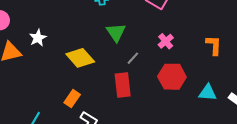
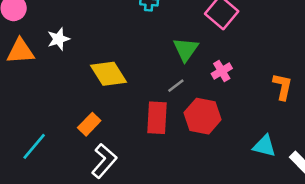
green triangle: (116, 32) -> (186, 49), moved
red hexagon: (172, 77) -> (203, 116), moved

